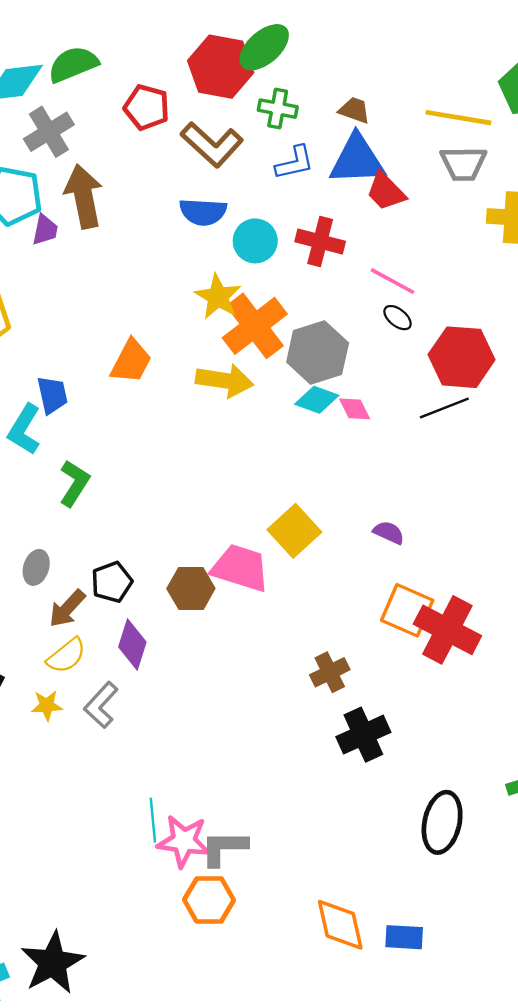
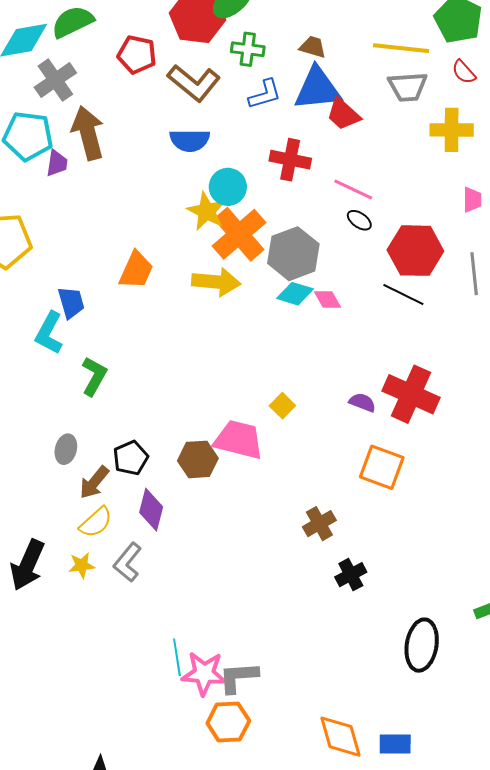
cyan circle: (255, 241) -> (228, 187), moved
black line: (444, 408) -> (403, 294), turned 51
yellow square: (294, 531) -> (282, 406), size x0.6
red cross: (447, 630) -> (411, 394), moved
black cross: (363, 735) -> (351, 575), size x0.7

